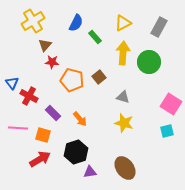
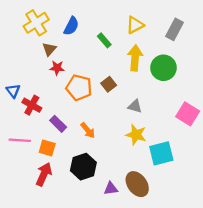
blue semicircle: (76, 23) -> (71, 26), moved
cyan square: (167, 131) -> (161, 153), moved, size x1.6
red arrow: (40, 159) -> (44, 174), turned -35
purple triangle: (90, 172) -> (111, 189), moved

